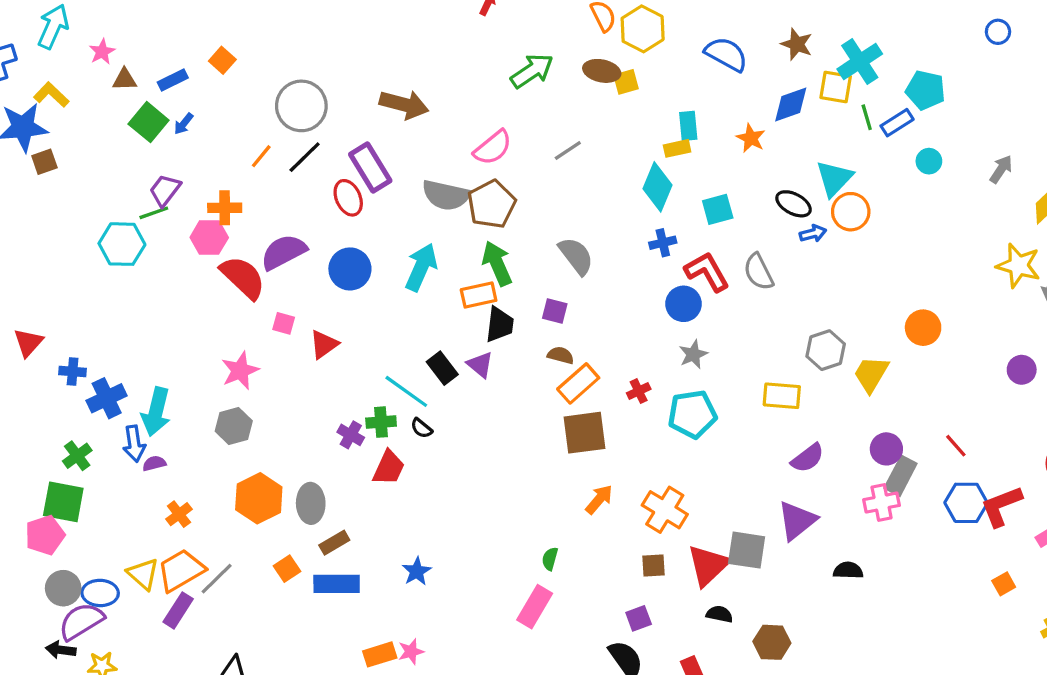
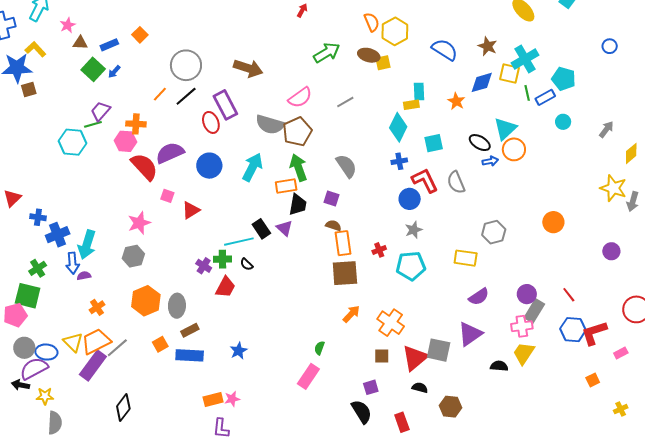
yellow trapezoid: (871, 374) -> (524, 353), moved
orange rectangle: (578, 383) -> (343, 243), turned -60
cyan line: (406, 391) -> (239, 242), turned -52
purple rectangle: (178, 610) -> (93, 366), size x1.4

